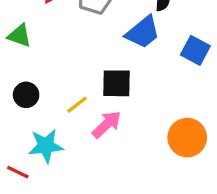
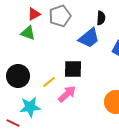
green triangle: (19, 36) -> (28, 33), moved
black circle: (26, 95) -> (18, 76), size x1.5

